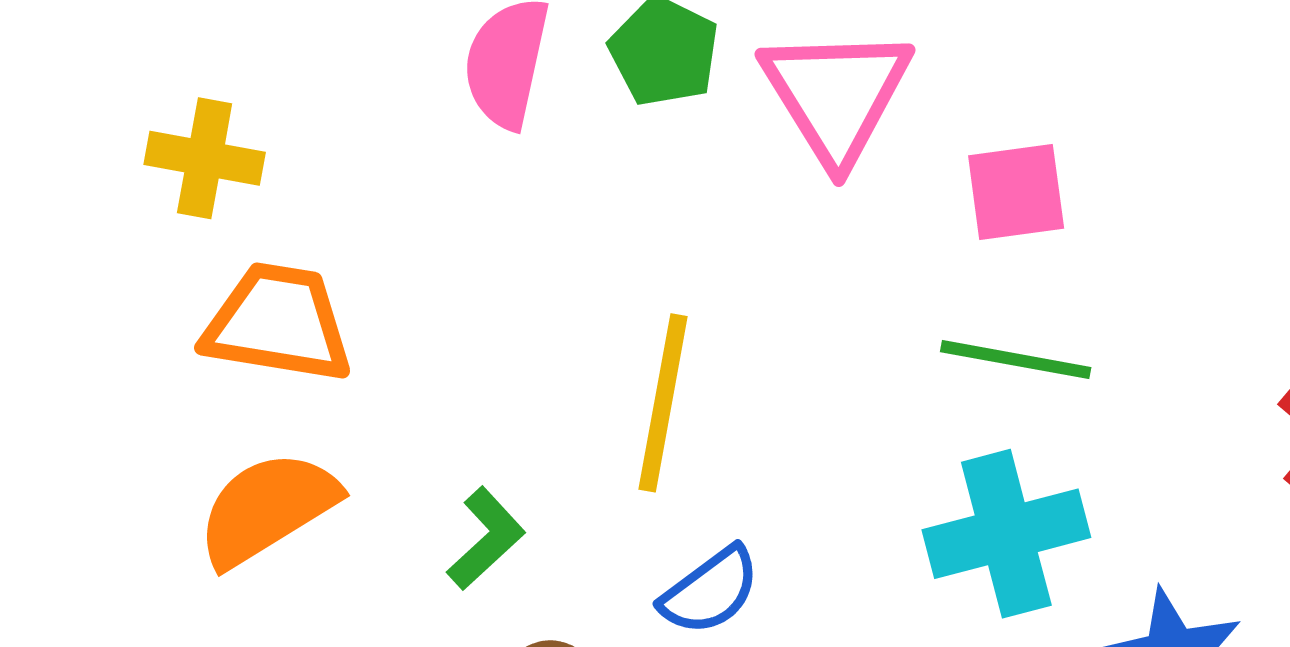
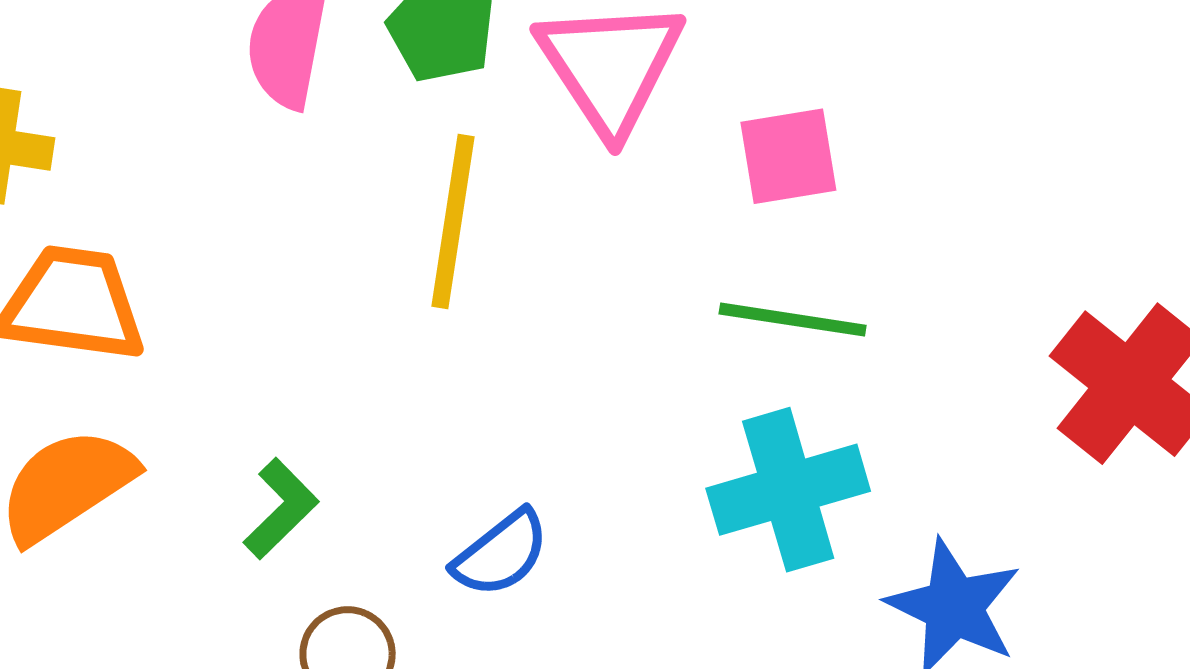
yellow line: (663, 403) -> (453, 222), moved

